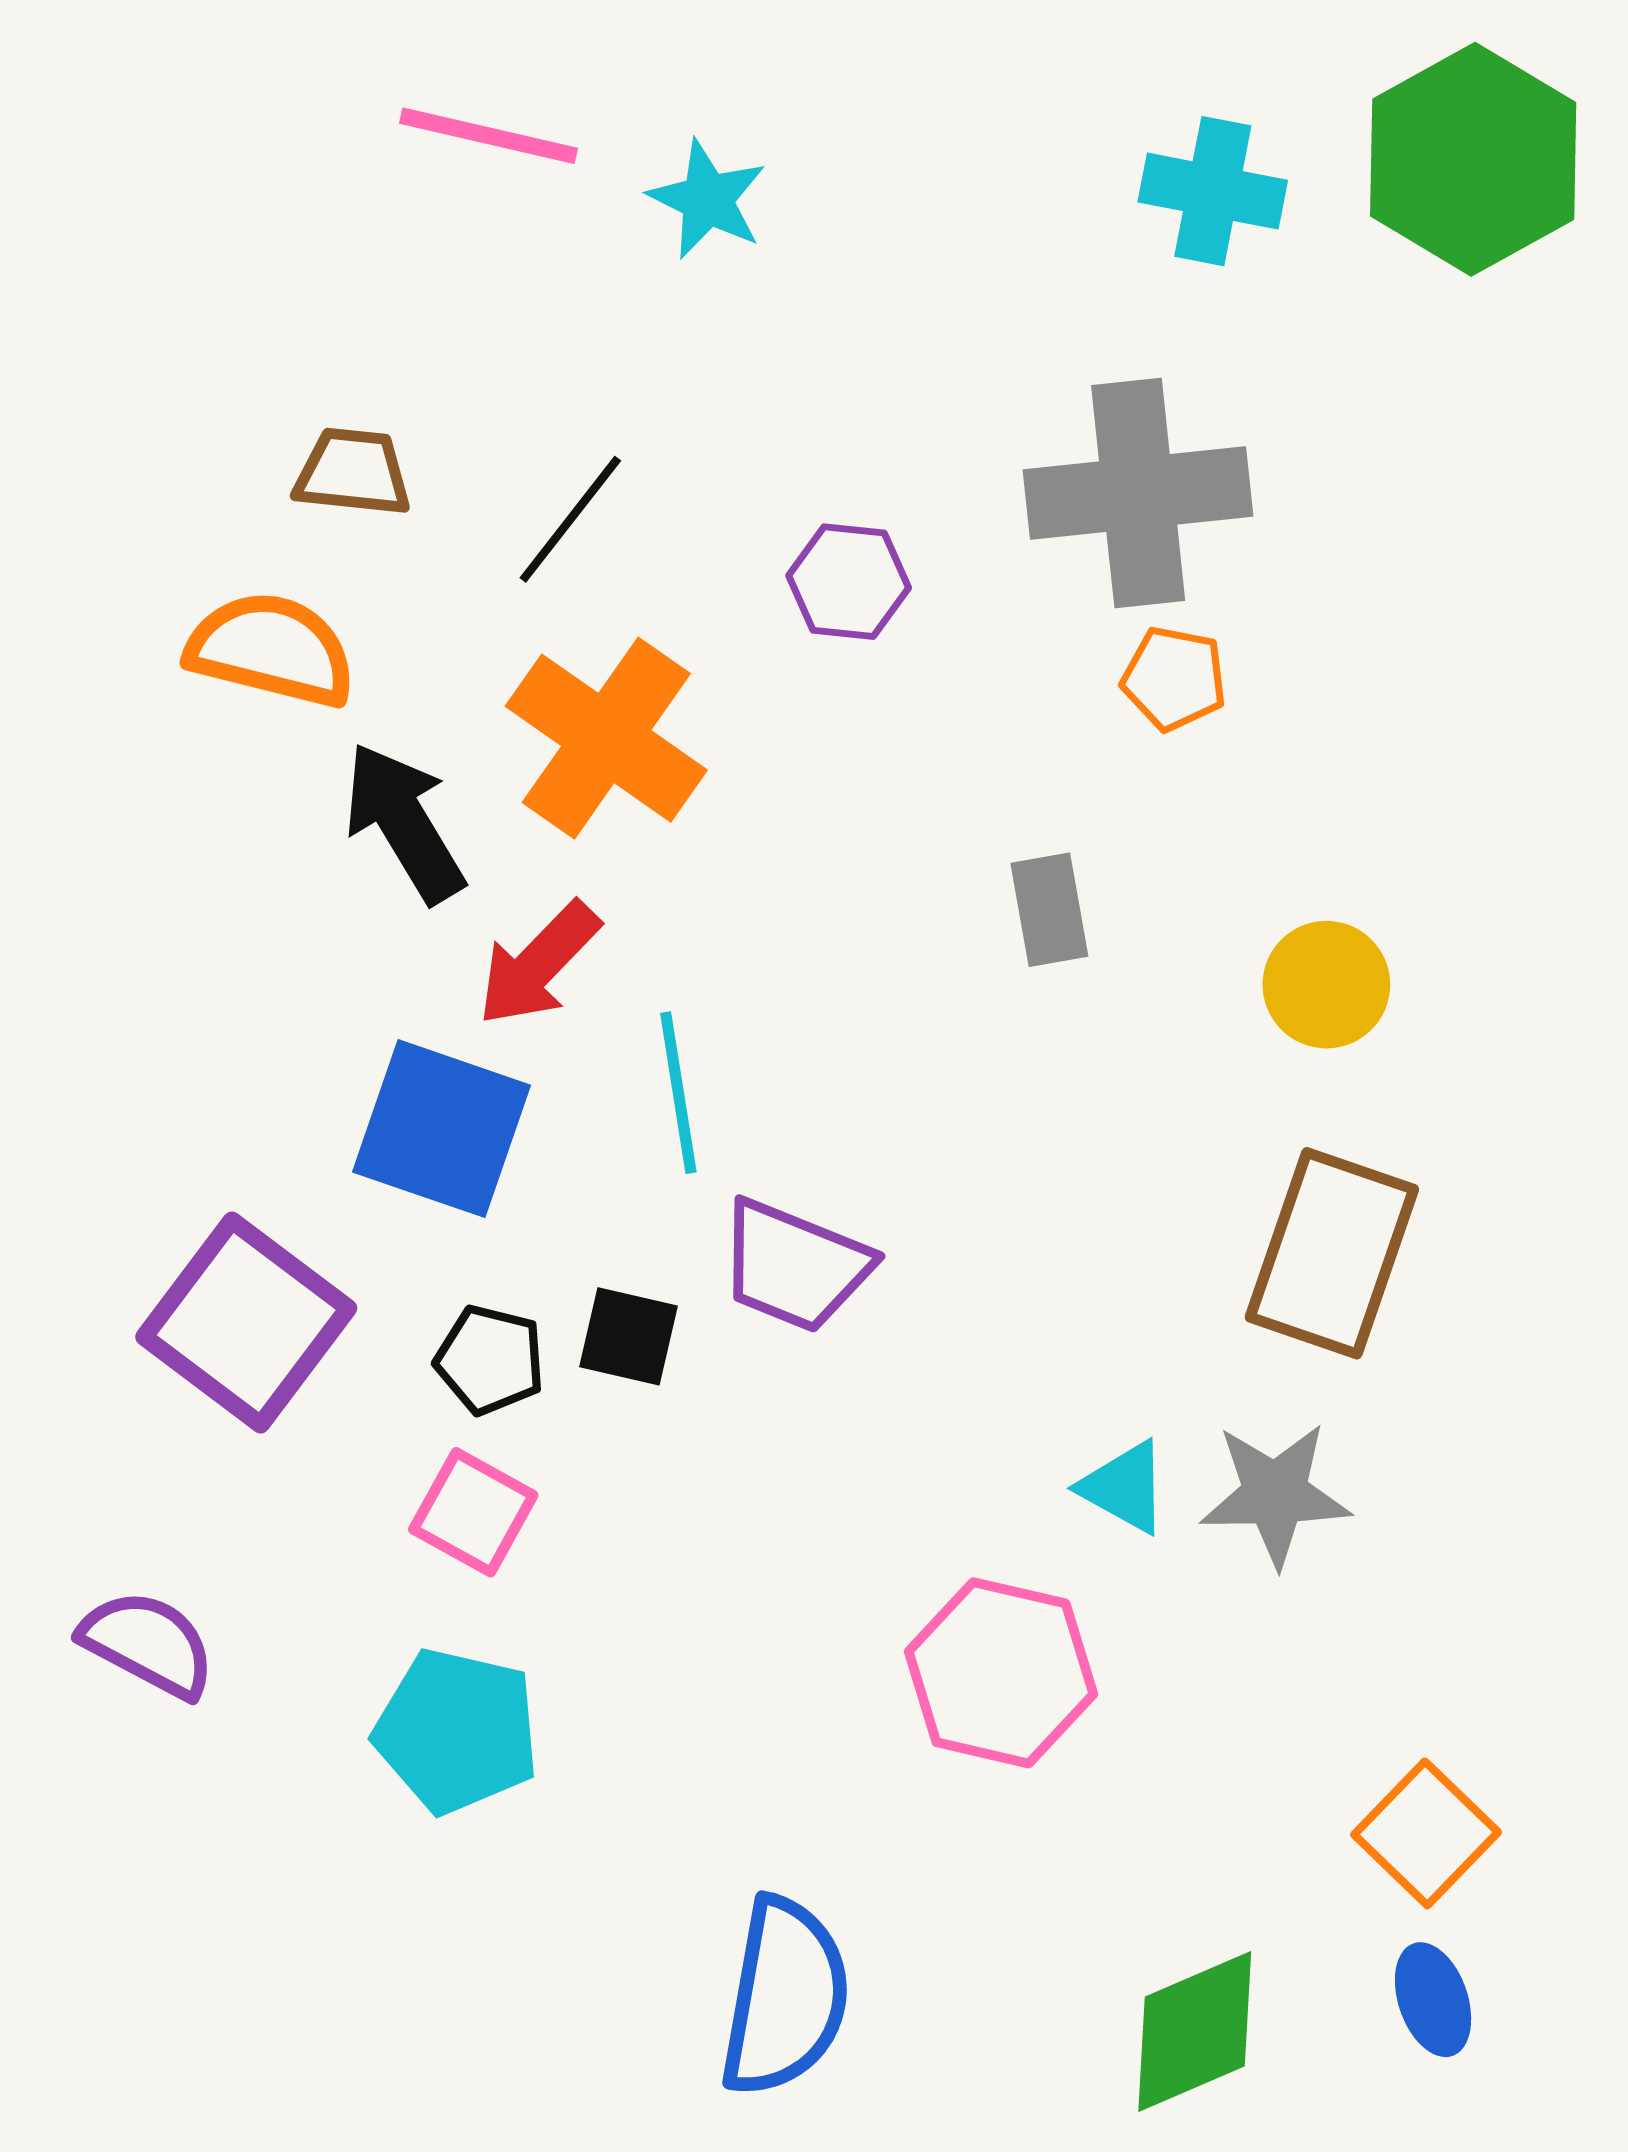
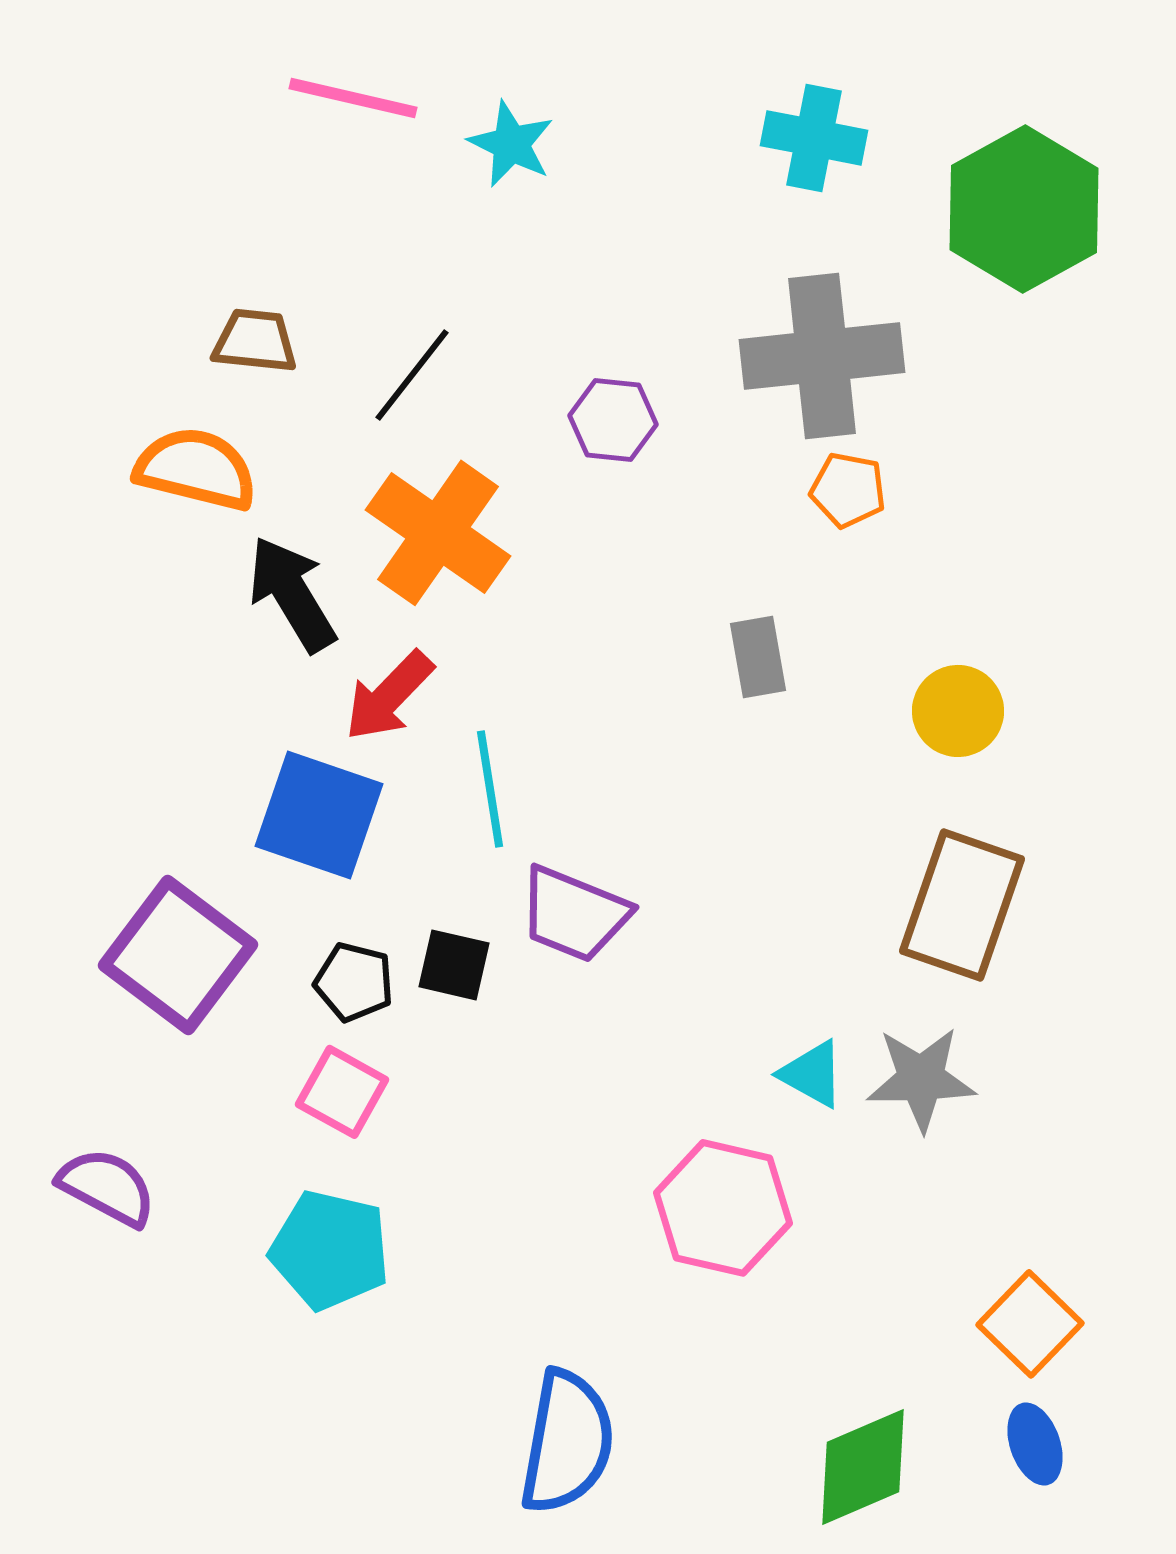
green hexagon: (1473, 159) -> (1024, 209), moved
cyan cross: (1213, 191) -> (814, 138), moved

